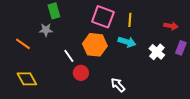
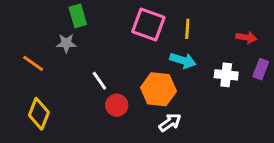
orange hexagon: (95, 45) -> (158, 89), moved
white cross: (157, 52) -> (226, 75), turned -35
yellow diamond: (27, 79) -> (39, 114), turned 50
white arrow: (118, 85) -> (170, 122), turned 98

